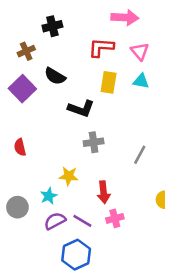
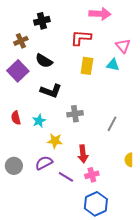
pink triangle: (140, 51) -> (123, 46), moved
black L-shape: (81, 109) -> (51, 91), moved
cyan star: (49, 196) -> (39, 121), moved
purple semicircle: (55, 221) -> (44, 163), moved
blue hexagon: (76, 255) -> (96, 204), moved

